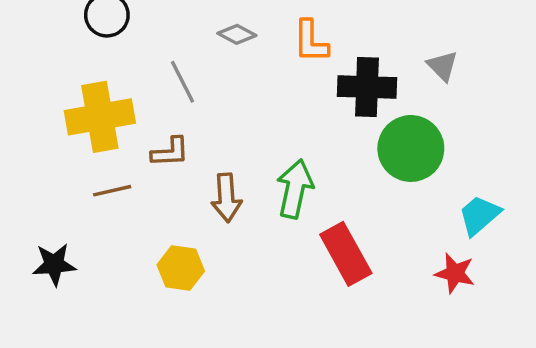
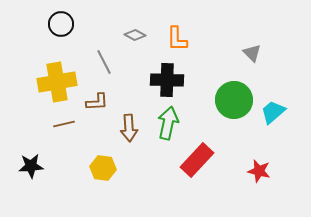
black cross: (367, 87) -> (167, 80), moved
cyan trapezoid: (479, 215) -> (273, 112), moved
red rectangle: (346, 254) -> (197, 160), turned 72

